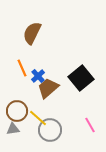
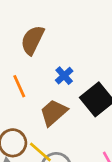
blue cross: (38, 76) -> (64, 76), moved

